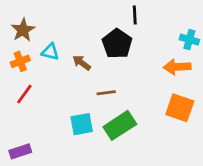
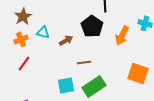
brown arrow: (82, 63) -> (66, 40), turned 112
orange arrow: (177, 67) -> (122, 35), moved, turned -60

